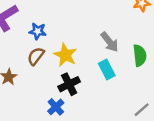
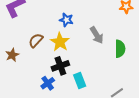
blue star: (38, 31) -> (66, 20), moved
cyan rectangle: (107, 70) -> (80, 81), moved

